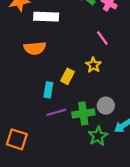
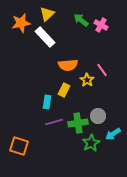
white rectangle: (46, 17) -> (45, 37), turned 45
pink line: (102, 38) -> (102, 70), moved
orange semicircle: (35, 48) -> (68, 65), moved

